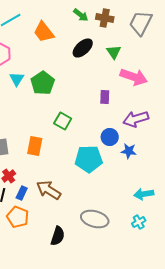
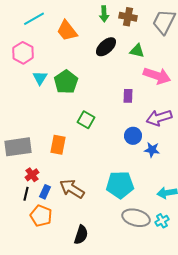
green arrow: (81, 15) -> (104, 14), turned 49
green triangle: (114, 52) -> (137, 51), turned -42
cyan pentagon: (89, 159) -> (120, 185), moved
gray ellipse: (95, 219) -> (136, 218), moved

